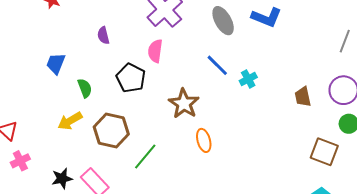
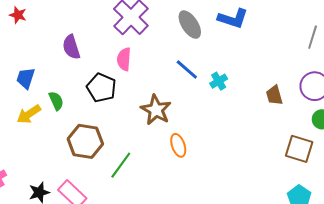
purple semicircle: (103, 35) -> (71, 47), size x1.4
yellow arrow: (70, 121) -> (29, 114), moved

